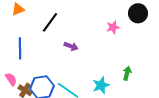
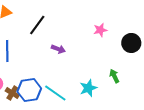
black circle: (138, 13) -> (131, 43), moved
green arrow: (127, 73) -> (114, 76), turned -40

